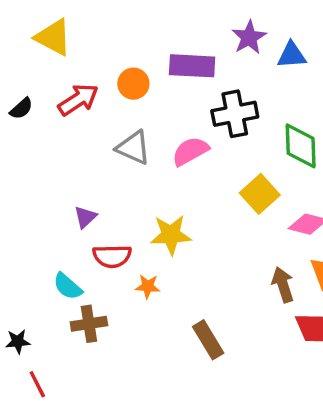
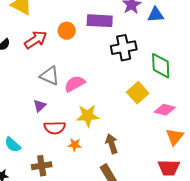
gray triangle: (133, 148) -> (50, 76), moved
pink semicircle: (190, 151) -> (75, 84), moved
brown arrow: (283, 285) -> (112, 144), moved
cyan semicircle: (68, 286) -> (13, 145), moved

